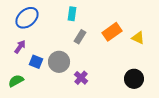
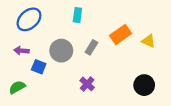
gray rectangle: (80, 37) -> (91, 47), moved
purple arrow: (20, 47) -> (21, 51), turned -120
gray circle: (59, 62) -> (61, 51), moved

